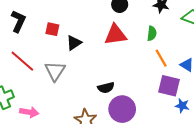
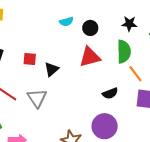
green semicircle: (152, 33) -> (124, 52), size x1.6
black semicircle: (106, 88) -> (110, 93), moved

